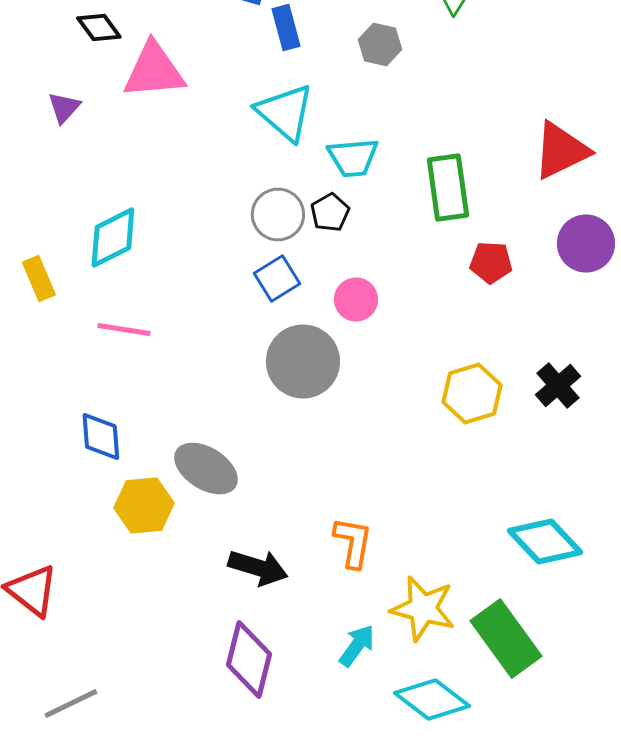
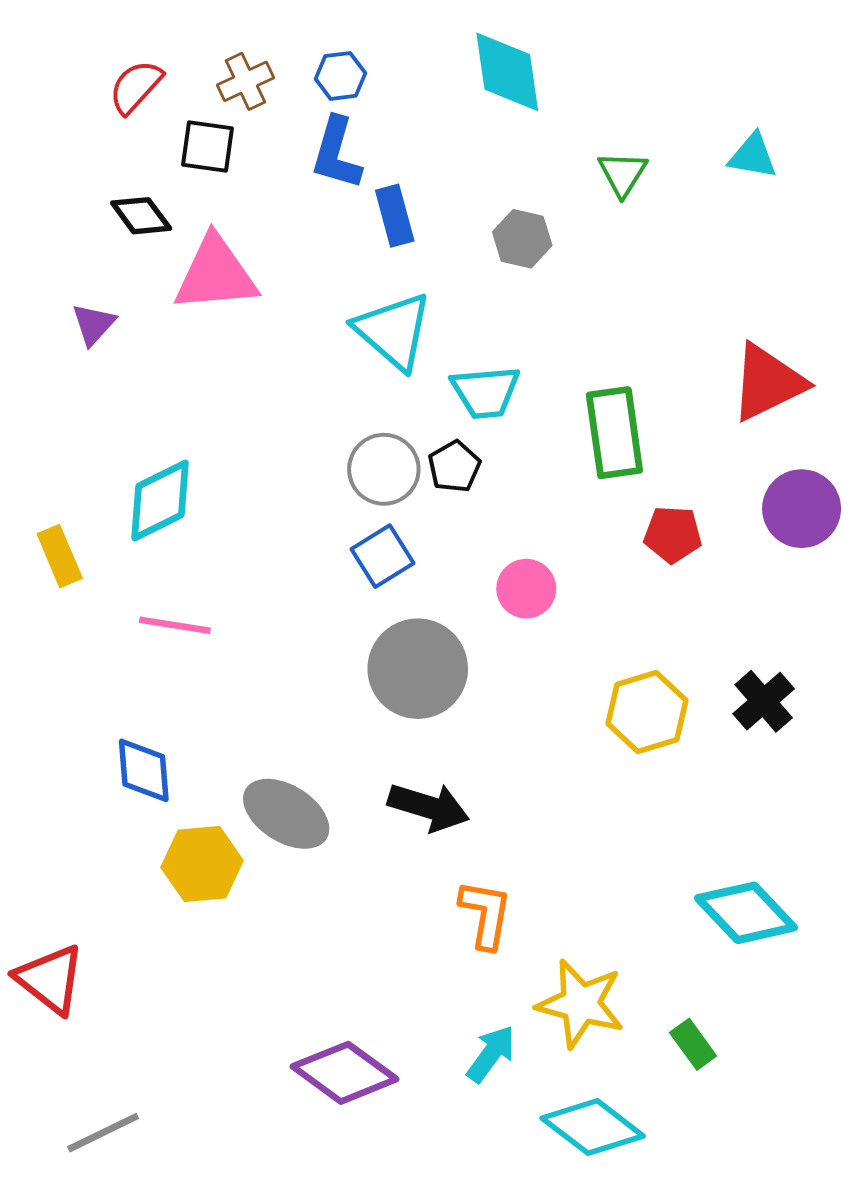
pink circle: (356, 300) -> (526, 589), moved
black arrow: (258, 568) -> (429, 807), moved
green rectangle: (506, 638) -> (693, 1044), size x0.5
purple diamond: (249, 660) -> (344, 1073), turned -68

